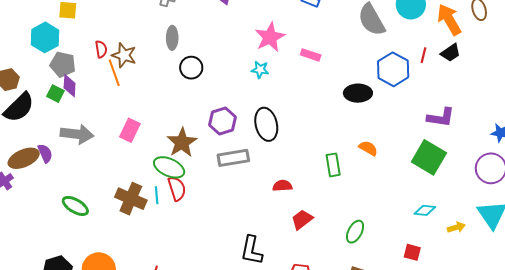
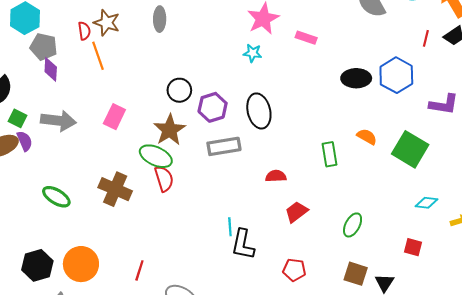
brown star: (124, 55) -> (107, 23), moved
black circle: (191, 68) -> (179, 90), moved
blue hexagon: (393, 69) -> (396, 75), moved
green square: (55, 94) -> (17, 118), moved
green square: (429, 157) -> (410, 149), moved
cyan line: (157, 195) -> (230, 227), moved

